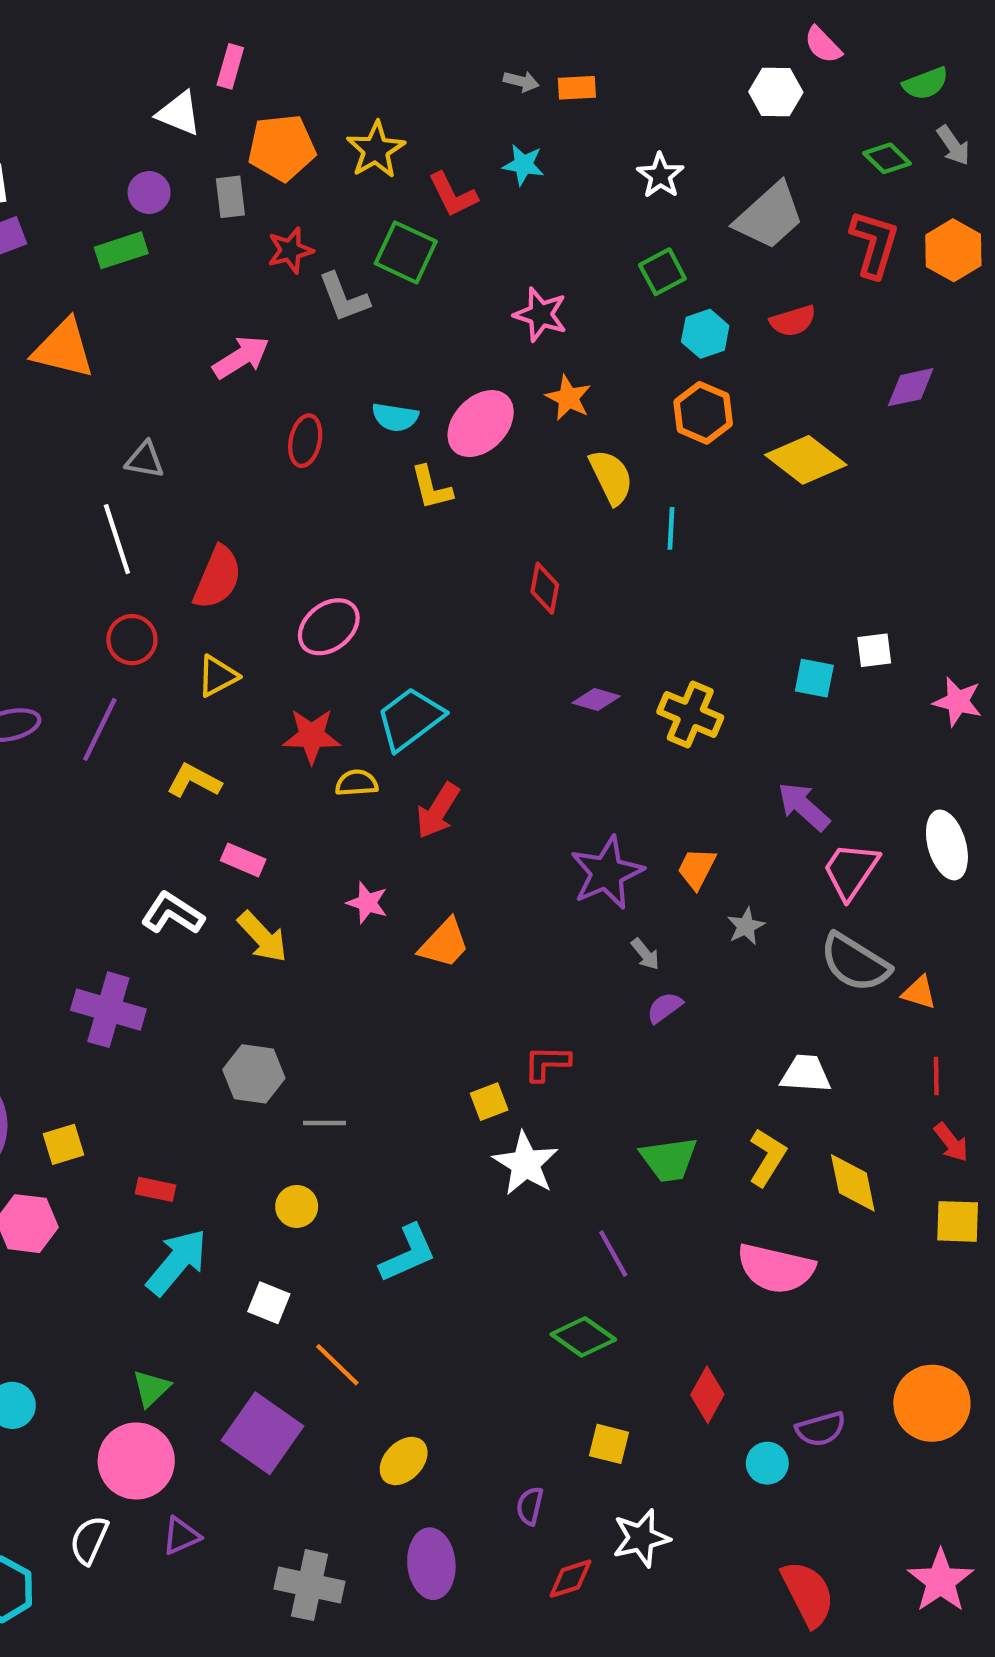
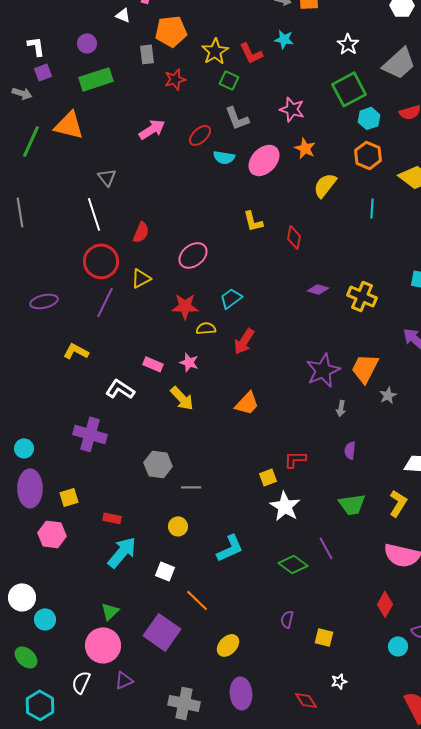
white triangle: (179, 113) -> (123, 15), size x0.7
yellow star: (376, 150) -> (215, 51), moved
purple circle: (149, 193) -> (87, 43), moved
green rectangle: (121, 250) -> (96, 79), size x1.4
green square: (406, 252) -> (229, 80), size x0.7
green square: (662, 272) -> (349, 89), size x1.6
gray L-shape: (344, 297) -> (237, 118), moved
red ellipse: (305, 441) -> (200, 135), moved, turned 35
gray triangle: (145, 460) -> (107, 177), turned 42
yellow semicircle: (611, 477) -> (325, 185), turned -116
yellow L-shape: (431, 488) -> (253, 221), moved
cyan line: (671, 528) -> (372, 208), moved
red semicircle: (218, 578) -> (141, 232), size x0.7
red circle: (132, 640) -> (101, 261), size x1.5
cyan trapezoid: (410, 719) -> (231, 298), size x0.7
purple line: (100, 729) -> (105, 302), moved
yellow L-shape: (194, 781) -> (76, 351), moved
orange trapezoid: (697, 868) -> (365, 368), size x1.5
pink star: (367, 903) -> (189, 362), moved
yellow arrow: (262, 937) -> (182, 398), moved
gray arrow: (645, 954) -> (341, 408), turned 49
purple semicircle: (665, 1008) -> (350, 450), moved, turned -48
green diamond: (583, 1337) -> (293, 564), moved
red diamond: (707, 1395) -> (385, 604), moved
purple semicircle: (530, 1506) -> (287, 619), moved
white star: (641, 1538) -> (339, 681), size x0.6
red diamond: (570, 1579) -> (306, 700), turned 75

